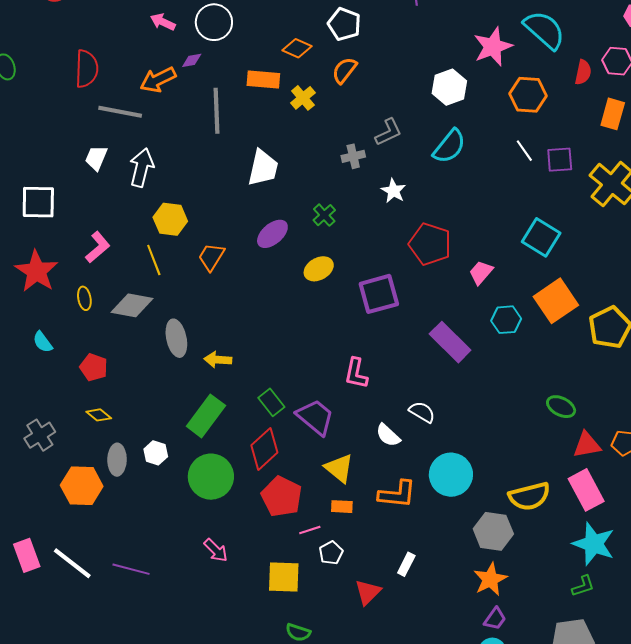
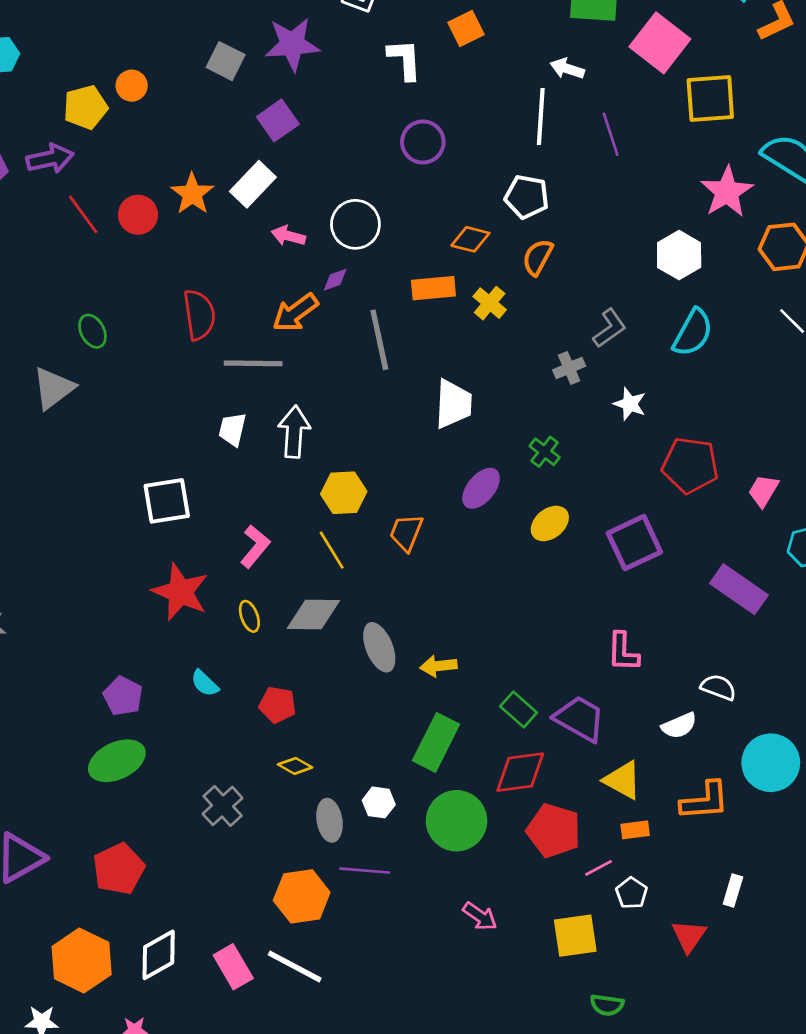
white semicircle: (388, 435) -> (679, 726), turned -56
red diamond: (264, 449) -> (520, 772), turned 45
orange hexagon: (82, 486) -> (302, 896), moved
purple line: (131, 569) -> (365, 871), moved

